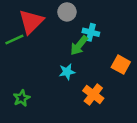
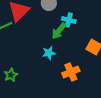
orange cross: (93, 95) -> (71, 72), turned 30

